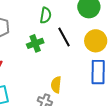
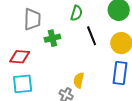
green cross: (35, 43) -> (52, 38), moved

